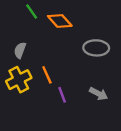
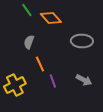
gray semicircle: (20, 50) -> (29, 42), moved
yellow cross: (19, 80) -> (15, 85), moved

